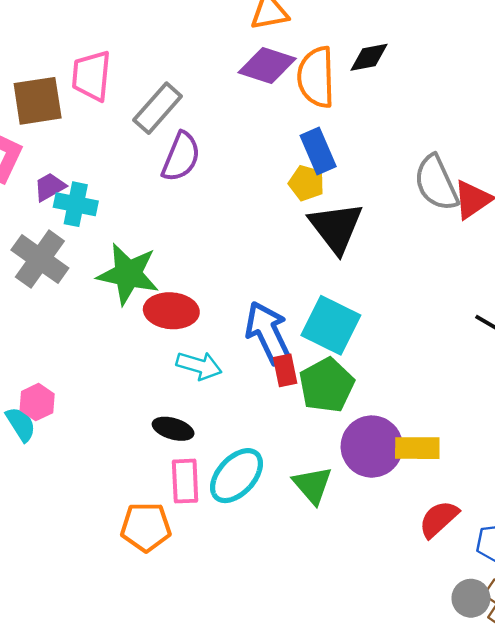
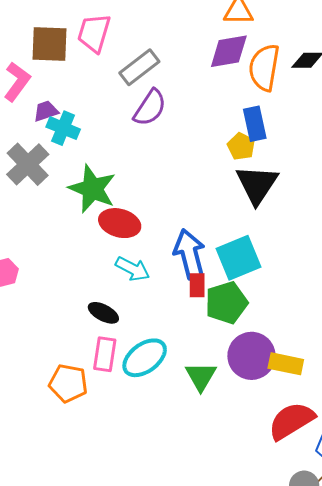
purple diamond: (267, 65) -> (229, 51), turned -39
cyan square: (331, 325) -> (239, 258), turned 30
red semicircle: (439, 519) -> (291, 421), size x1.4

